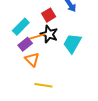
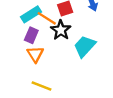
orange line: (36, 37) -> (47, 18), moved, turned 36
purple rectangle: (25, 44) -> (31, 35), turned -40

